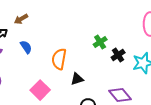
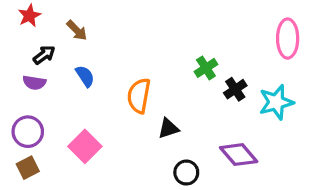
brown arrow: (21, 19) -> (77, 30), turned -104
pink square: (40, 90) -> (85, 146), moved

